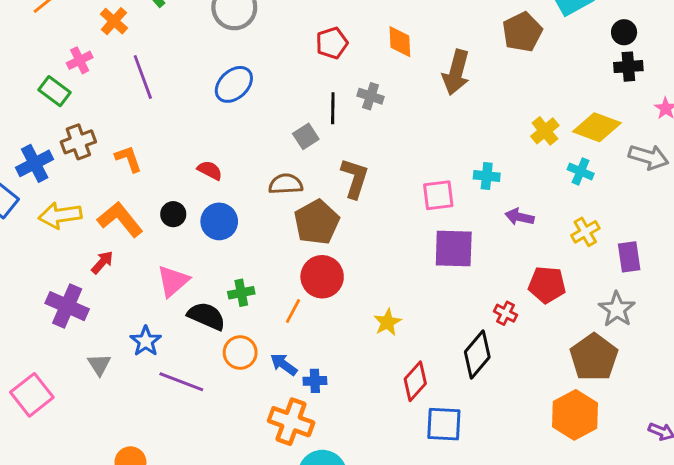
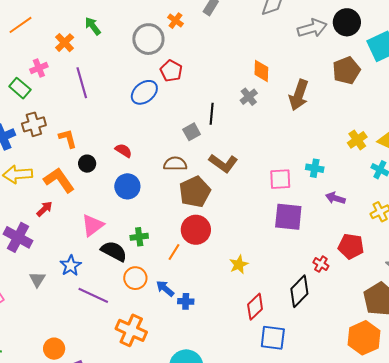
red pentagon: (332, 43) -> (171, 71), moved, turned -30
gray cross: (371, 96) -> (249, 97), moved, turned 30
brown L-shape: (355, 178) -> (223, 163), turned 104
black circle: (173, 214) -> (87, 164), moved
orange cross: (291, 422) -> (131, 330), moved

